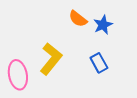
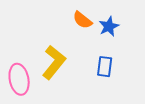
blue rectangle: (99, 63) -> (105, 67), turned 36

